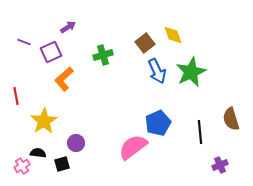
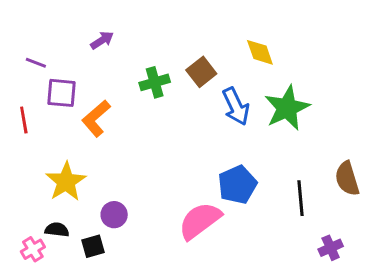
brown square: (145, 43) -> (201, 72), moved
purple square: (51, 52) -> (61, 93), moved, turned 30
red line: (16, 96) -> (24, 120), moved

